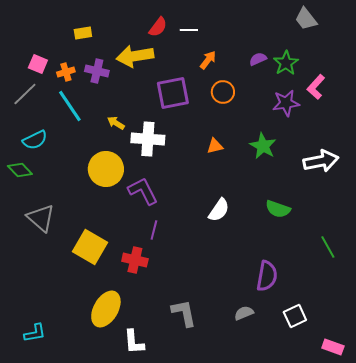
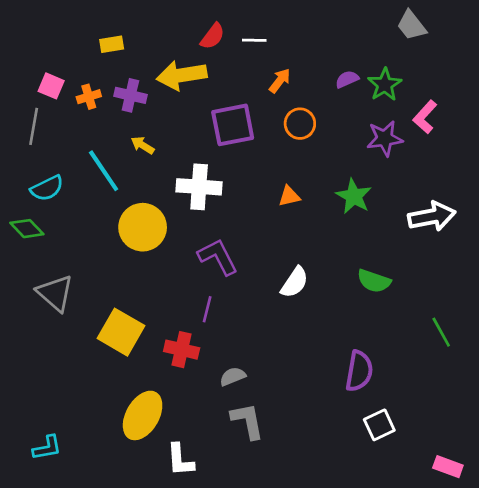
gray line: (25, 94) -> (34, 126), turned -36
cyan line: (70, 106) -> (104, 171), moved
yellow arrow: (116, 123) -> (143, 145), moved
purple L-shape: (143, 191) -> (218, 257), moved
gray semicircle: (244, 313) -> (233, 376), moved
white square: (295, 316) -> (379, 425), moved

